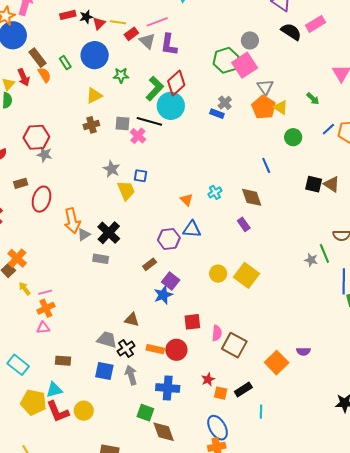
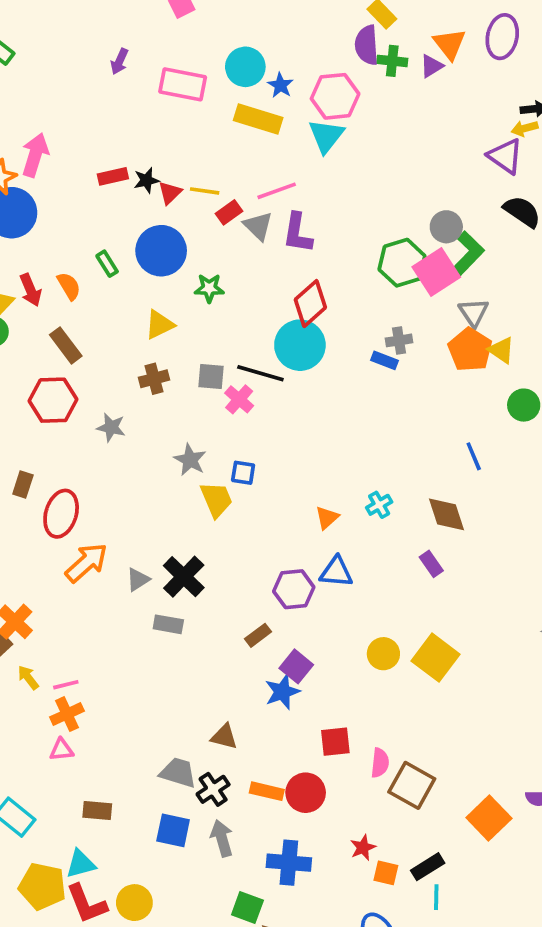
brown rectangle: (37, 58) -> (66, 345), moved
green L-shape: (155, 89) -> (468, 254), moved
gray cross: (225, 103) -> (399, 340), turned 32
gray star: (44, 154) -> (111, 427), moved
brown rectangle: (21, 183) -> (23, 484), turned -56
orange triangle: (187, 200) -> (327, 518), turned 32
orange arrow: (72, 221) -> (86, 563), moved, turned -120
cyan line: (261, 412) -> (436, 897), moved

